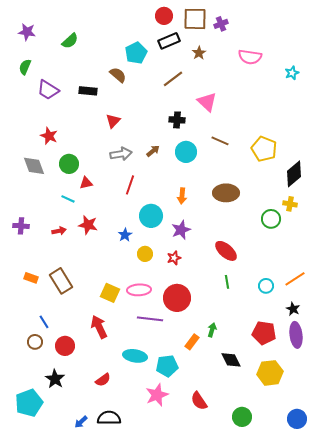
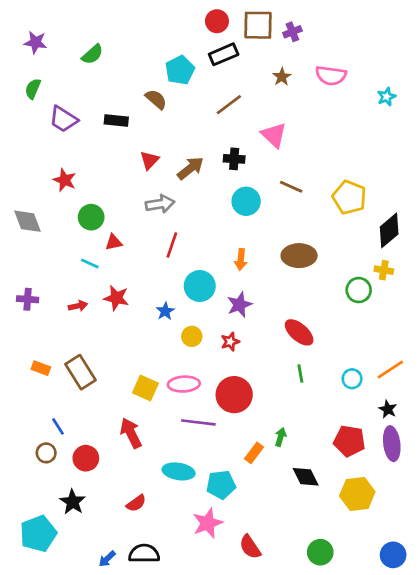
brown star: (199, 53) -> (282, 77), moved
brown arrow: (153, 151) -> (190, 168), moved, size x1.5
gray diamond: (34, 166) -> (28, 221), moved
red semicircle: (199, 401) -> (250, 547), moved

